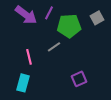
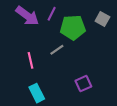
gray square: (97, 18) -> (102, 19), turned -32
cyan rectangle: (23, 83) -> (37, 93), moved, turned -42

